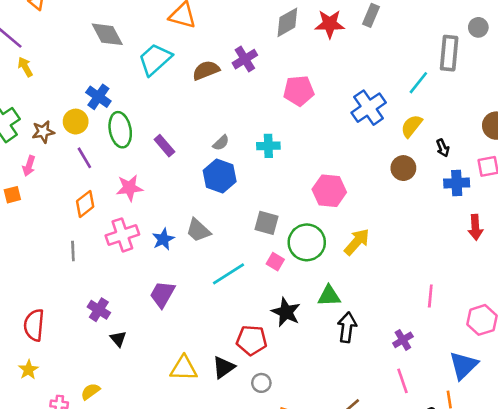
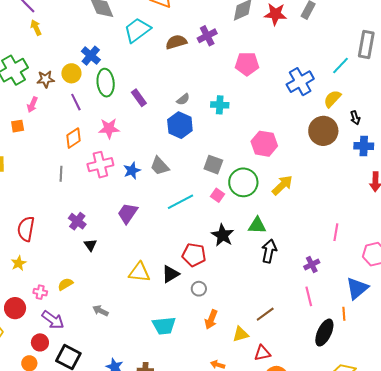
brown circle: (403, 168) -> (323, 131), size x1.5

